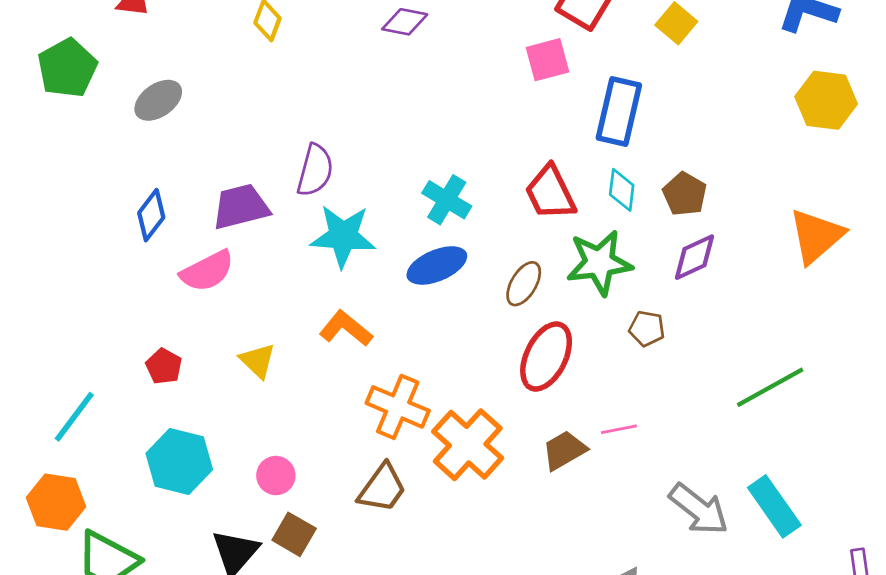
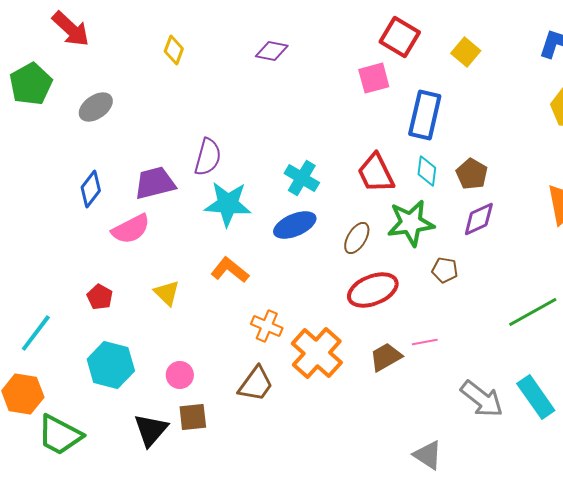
red ellipse: (546, 357) -> (373, 290), turned 42
orange cross: (398, 407) -> (267, 326), size x0.7
brown square: (294, 534) -> (193, 417), turned -36

